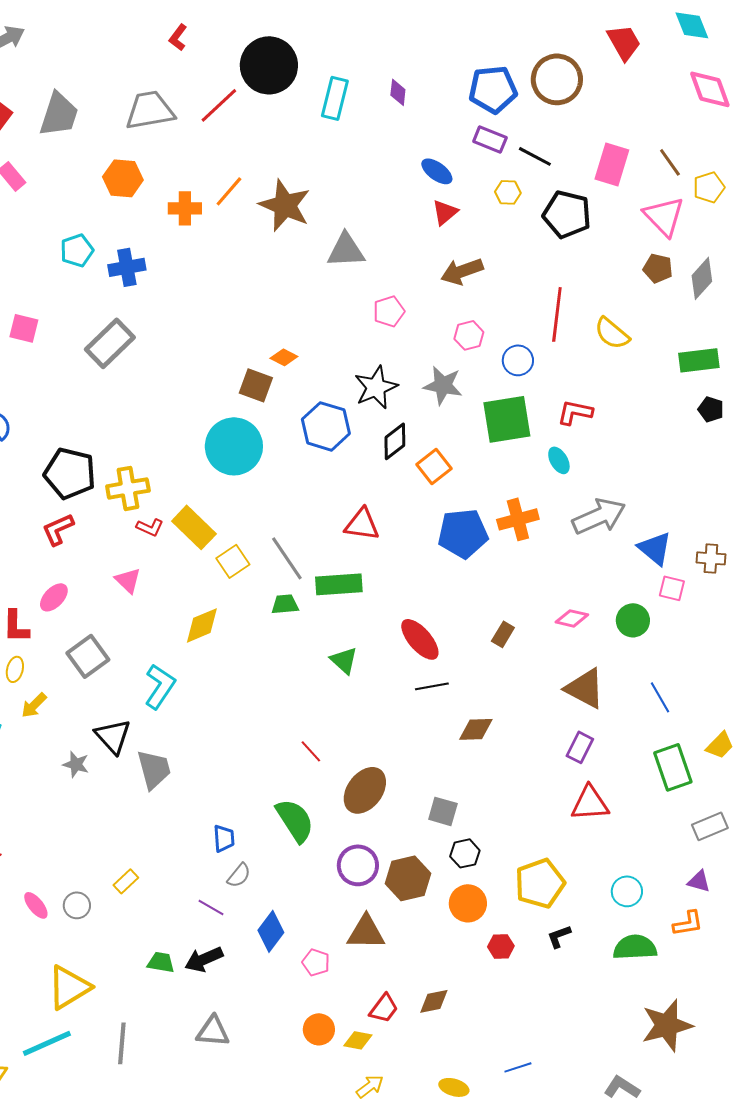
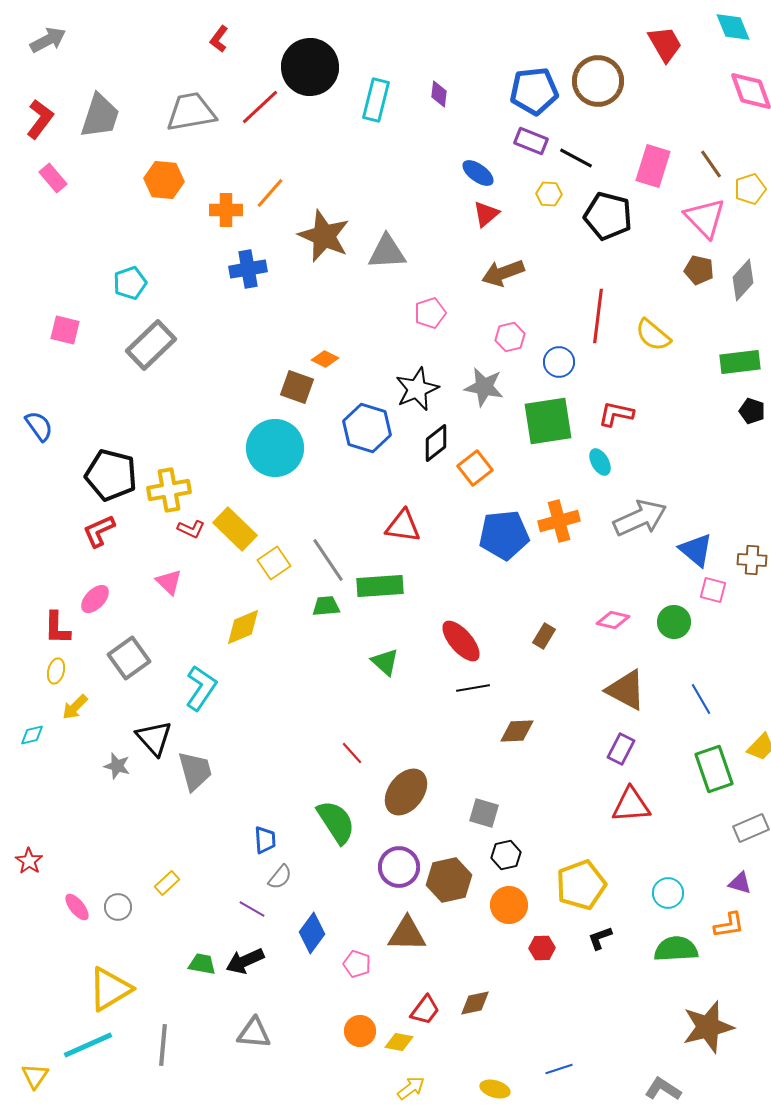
brown star: (285, 205) -> (324, 236), moved
cyan pentagon: (77, 250) -> (130, 283), moved
blue cross: (127, 267) -> (248, 269), moved

